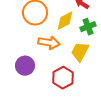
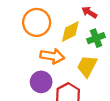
purple circle: (25, 66) -> (41, 82), moved

